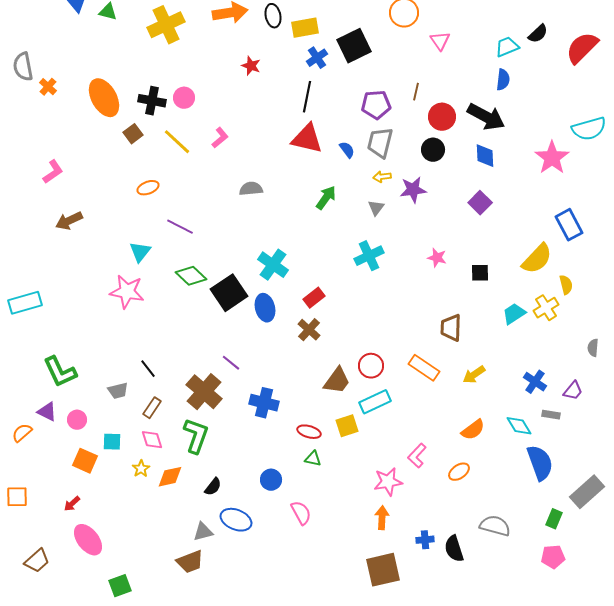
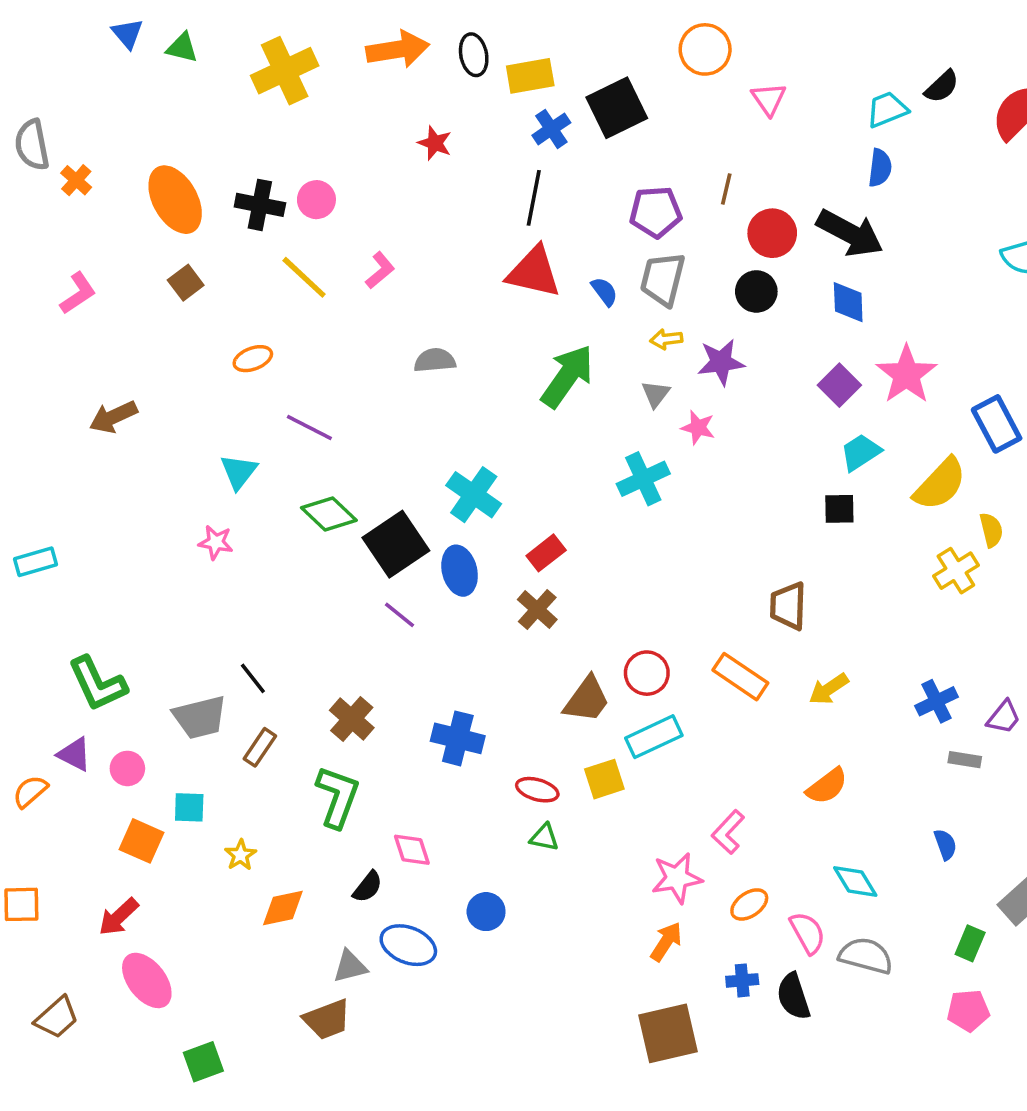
brown square: (133, 134) -> (186, 283), moved
pink star: (552, 158) -> (906, 375), moved
pink L-shape: (53, 172) -> (78, 293), moved
green arrow: (326, 198) -> (567, 376), size x1.5
pink star: (437, 258) -> (698, 428), moved
pink star: (127, 292) -> (216, 542), size x0.6
cyan rectangle: (25, 303) -> (36, 562), size x0.7
cyan trapezoid: (514, 314) -> (861, 452), moved
purple line: (231, 363) -> (399, 615), moved
blue cross: (535, 382) -> (937, 701), turned 30
gray trapezoid: (118, 391) -> (200, 717), size x1.5
brown cross: (204, 392) -> (352, 719), size x0.7
cyan diamond: (519, 426) -> (855, 882), moved
pink diamond: (152, 440) -> (412, 850), moved
blue semicircle: (540, 463) -> (945, 844), size x0.5
orange ellipse: (459, 472) -> (749, 904), moved
orange diamond: (170, 477) -> (283, 908), moved
blue circle: (271, 480) -> (486, 912), moved
red arrow: (72, 504) -> (119, 917), size x1.4
pink semicircle: (301, 513) -> (808, 933), moved
orange arrow: (382, 518) -> (666, 942), turned 30

